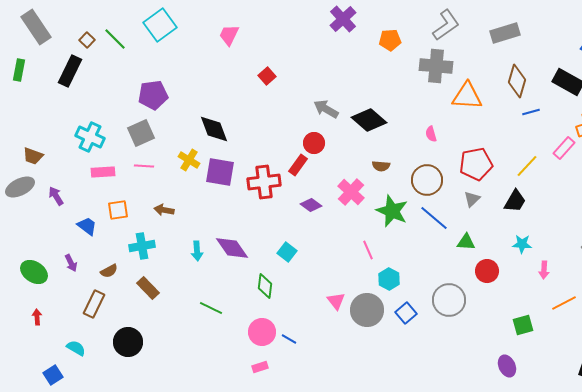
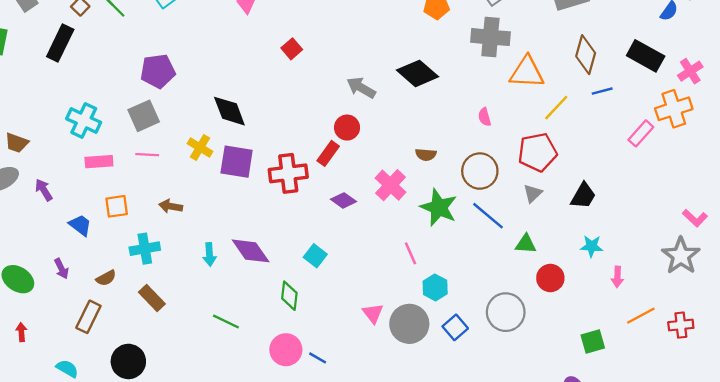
black diamond: (369, 120) -> (418, 73), moved
yellow line: (527, 166) -> (556, 108), moved

